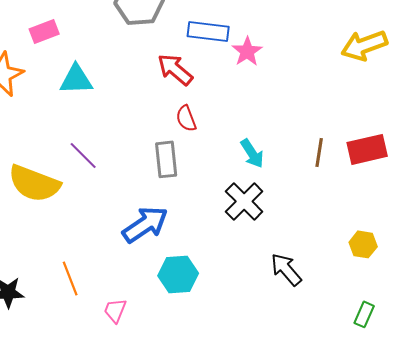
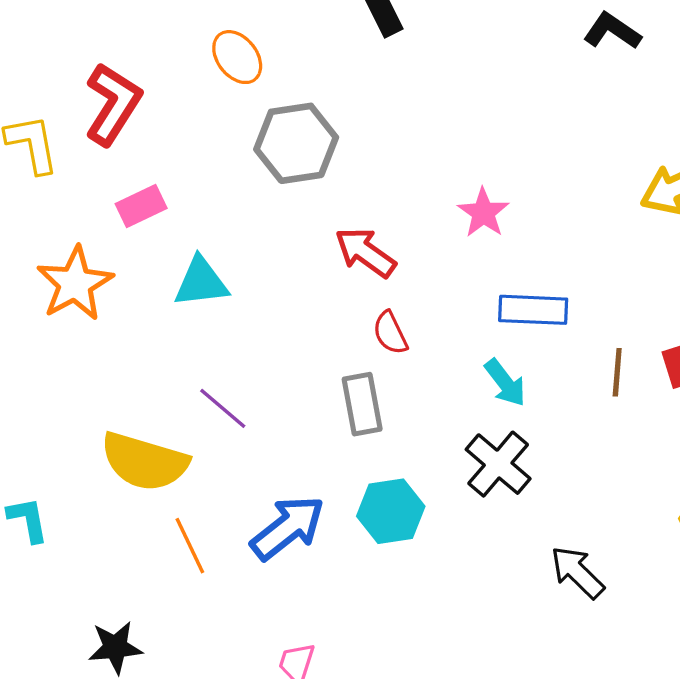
blue rectangle: (208, 31) -> (533, 310), moved
blue arrow: (145, 224) -> (288, 528), moved
cyan hexagon: (178, 274) -> (391, 511), moved
orange line: (70, 278) -> (190, 546), moved

